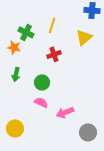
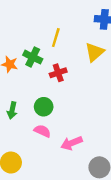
green cross: (26, 32) -> (33, 57), moved
green arrow: (16, 74) -> (12, 110), moved

